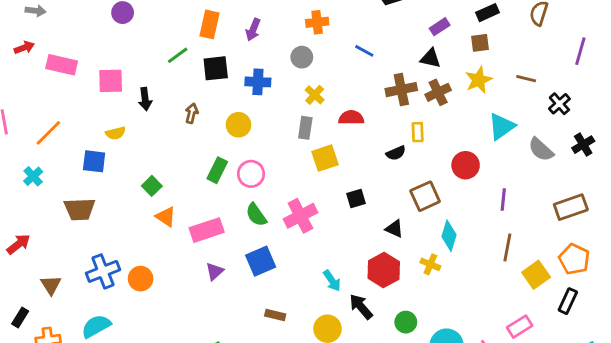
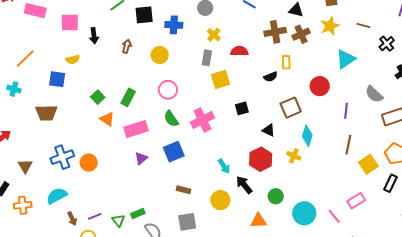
gray semicircle: (541, 150) -> (374, 94), moved
green rectangle: (217, 170) -> (128, 97), moved
cyan cross: (33, 176) -> (14, 89), turned -32

